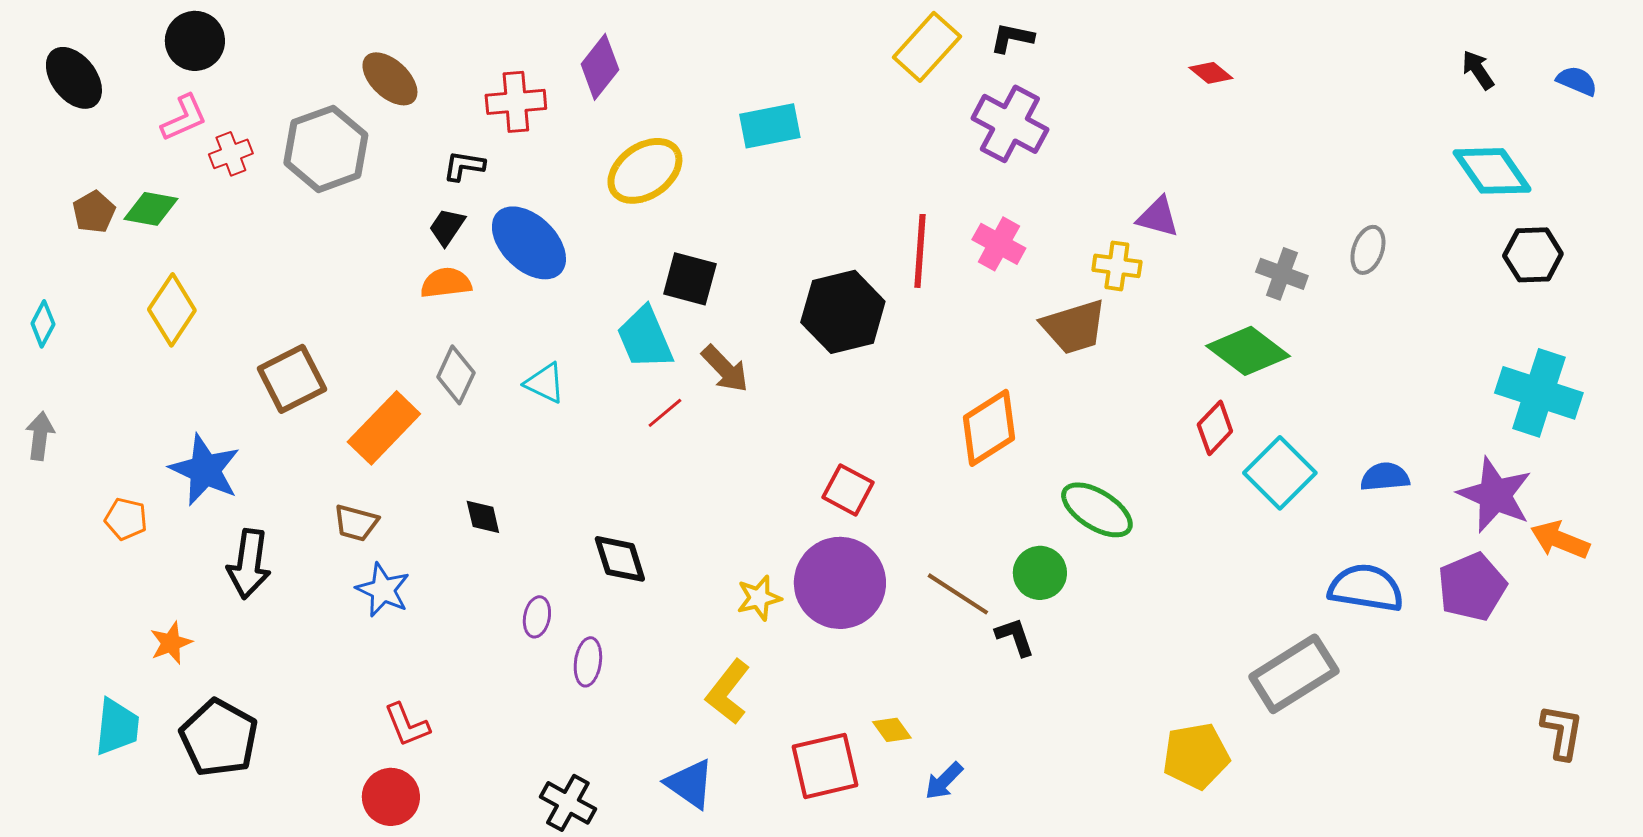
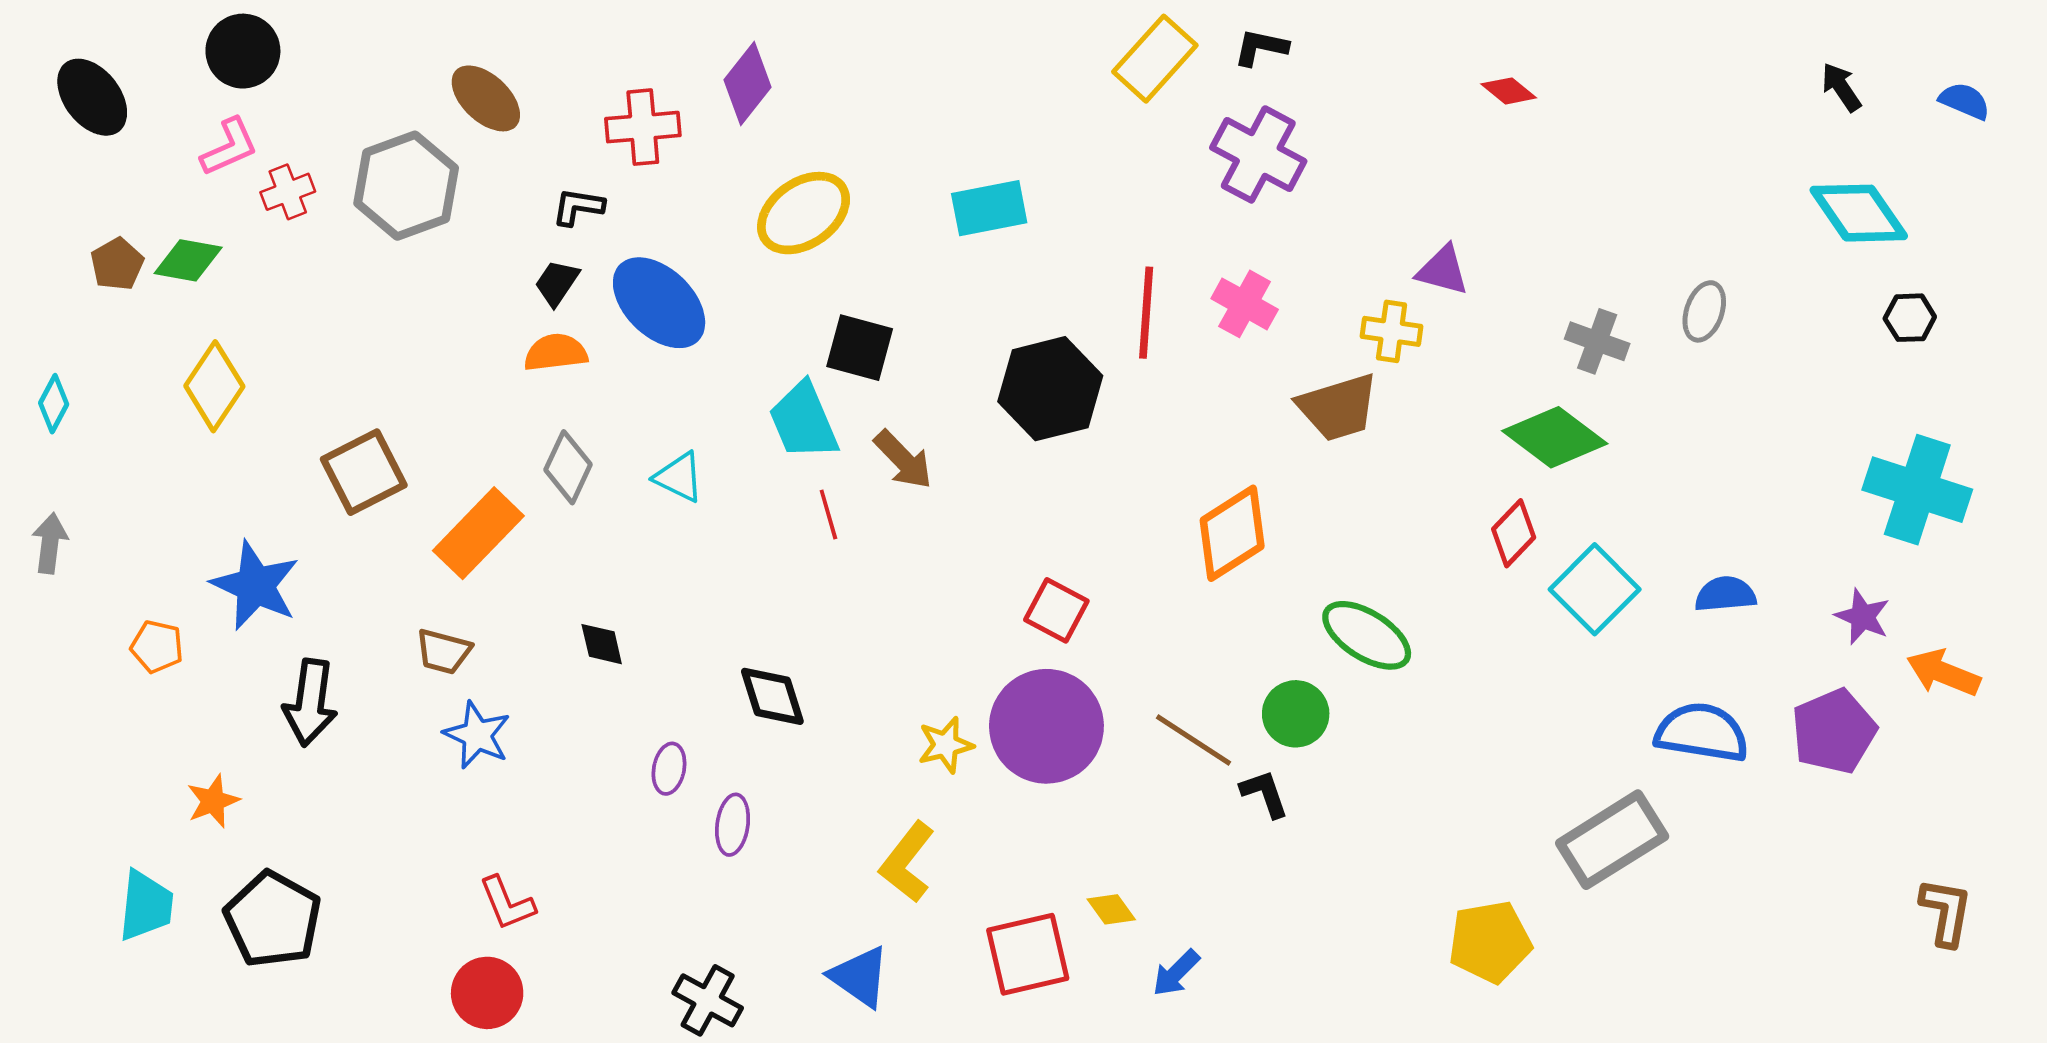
cyan rectangle: (770, 126) -> (989, 208), moved
black hexagon: (1533, 255) -> (1910, 318), size x0.7
red line: (665, 413) -> (828, 515), turned -66
purple star: (1495, 495) -> (1862, 617), size x0.6

